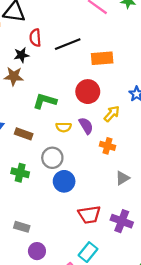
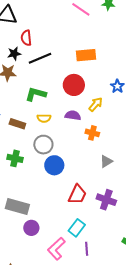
black line: (68, 44) -> (40, 58), moved
purple semicircle: (86, 126) -> (73, 115), turned -49
yellow semicircle: (64, 127) -> (44, 118), moved
red trapezoid: (89, 215) -> (77, 194), turned -55
gray rectangle: (22, 227) -> (17, 207), size x1.6

